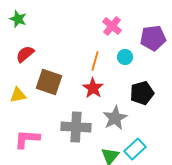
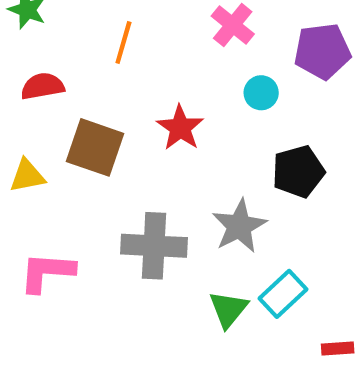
red semicircle: (25, 54) -> (43, 86), turned 30
orange line: (95, 61) -> (123, 42), moved
red star: (93, 88) -> (180, 128), moved

